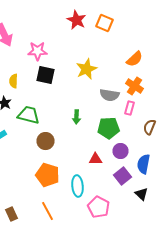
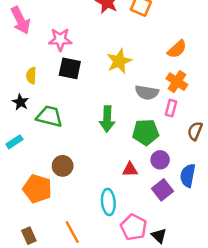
green arrow: (76, 117) -> (107, 119), size x1.5
brown circle: (46, 141) -> (63, 166), moved
orange pentagon: (48, 175) -> (37, 189), moved
black triangle: (142, 194) -> (159, 236), moved

